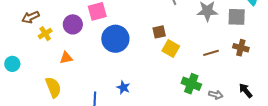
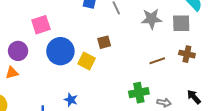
purple circle: (73, 24) -> (18, 51), moved
yellow square: (171, 49) -> (87, 61), moved
green cross: (191, 84) -> (139, 93), turned -30

